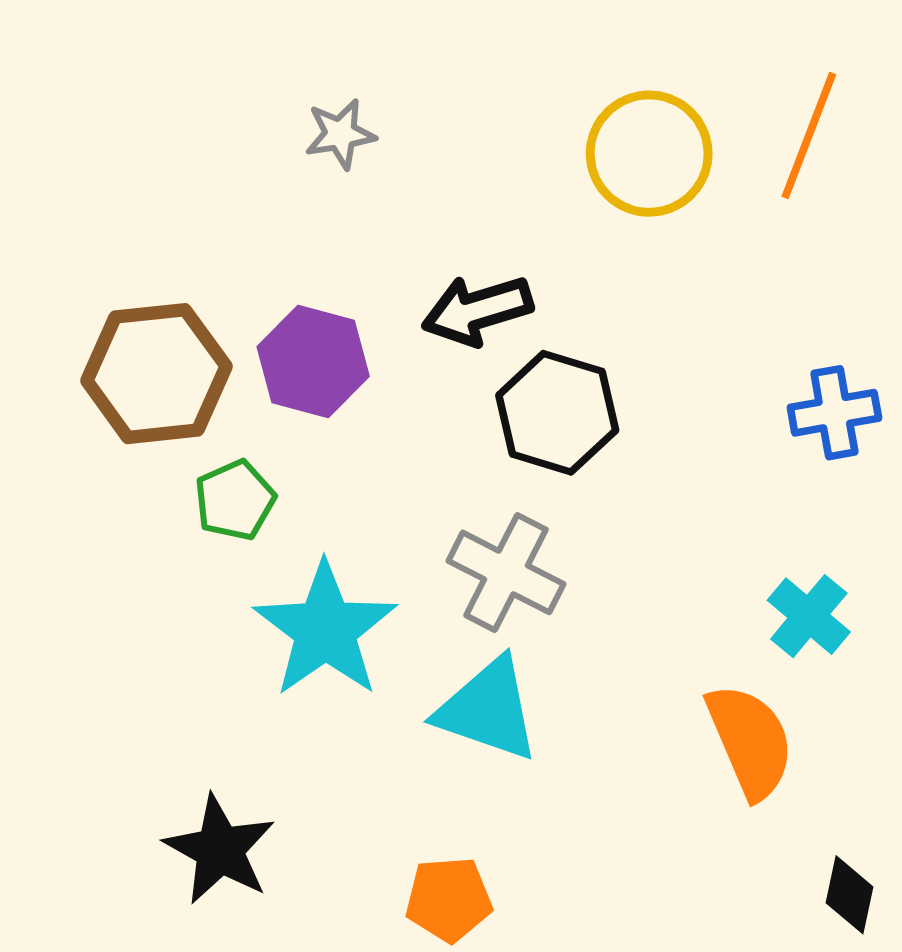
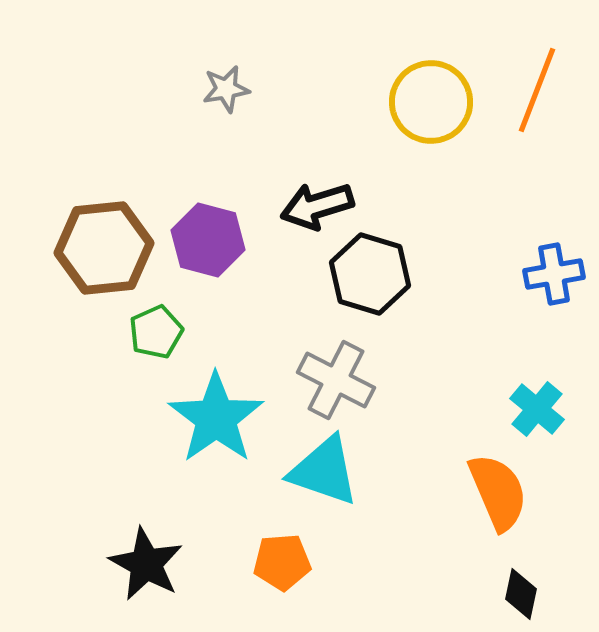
black diamond: (849, 895) -> (521, 594), moved
orange pentagon: (449, 899) -> (282, 562), moved

